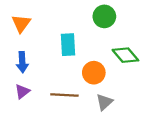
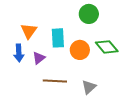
orange triangle: (21, 23) -> (29, 31), moved
orange circle: (94, 73) -> (80, 50), moved
purple triangle: (22, 91) -> (39, 58), moved

